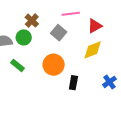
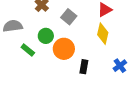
green circle: (24, 37) -> (46, 36), moved
yellow diamond: (93, 50) -> (103, 34), turned -55

